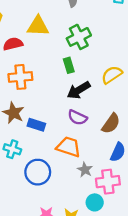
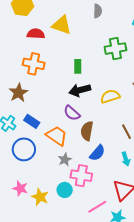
green cross: (79, 37) -> (115, 49), moved
yellow semicircle: (112, 75) -> (110, 96), moved
brown semicircle: (111, 124) -> (87, 131), moved, turned 138
blue rectangle: (36, 125) -> (32, 121), moved

